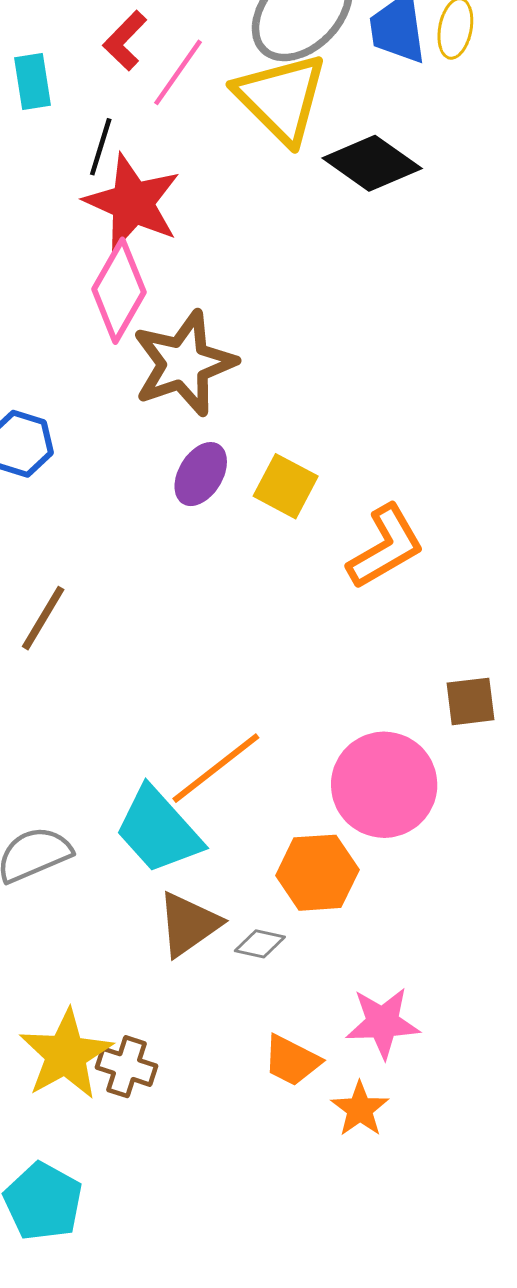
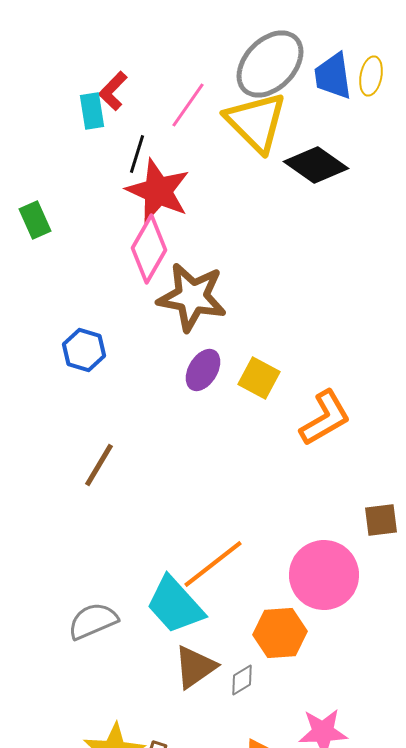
red L-shape: (125, 41) -> (113, 91), moved
brown star: (184, 363) -> (192, 297), turned 30
gray diamond: (260, 944) -> (242, 680), turned -44

